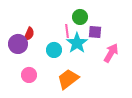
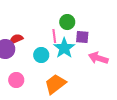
red semicircle: (29, 34) -> (16, 39), turned -136
pink arrow: (111, 53) -> (98, 58), turned -102

